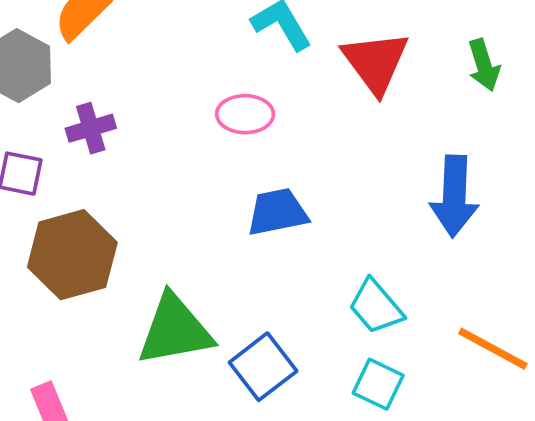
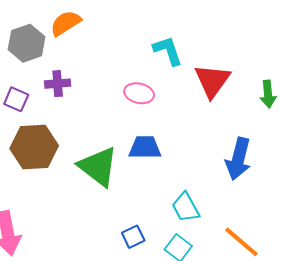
green triangle: (175, 330) -> (98, 167), moved, turned 36
blue square: (263, 367) -> (133, 237), moved, size x0.7

